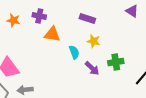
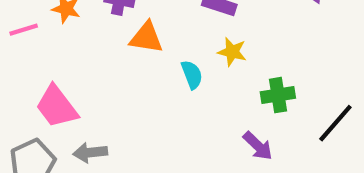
purple arrow: (92, 68) -> (258, 146), moved

